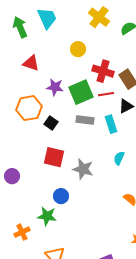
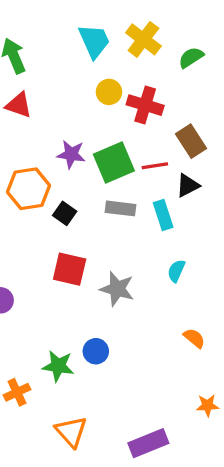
cyan trapezoid: (47, 18) -> (94, 41), moved
red triangle: (31, 63) -> (19, 105), moved
red cross: (103, 71) -> (145, 105), moved
blue circle: (61, 196) -> (96, 351), moved

